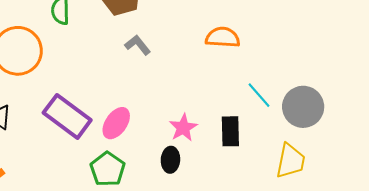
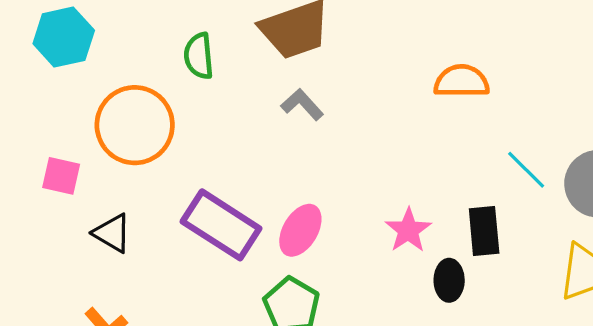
gray L-shape: (138, 45) -> (302, 104), moved
black ellipse: (170, 160) -> (449, 280), moved

